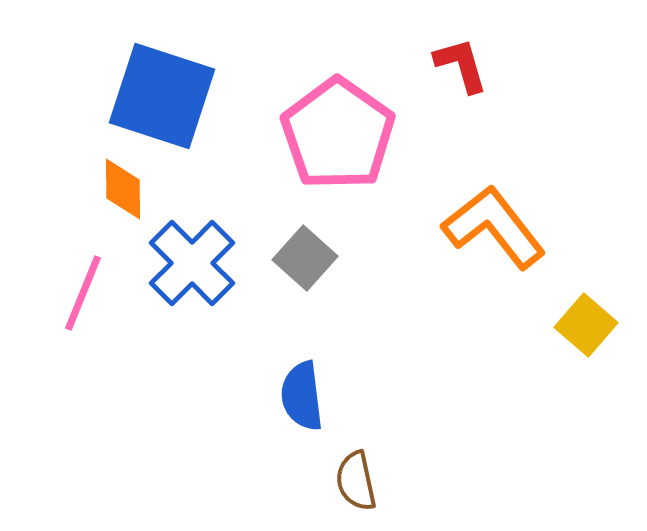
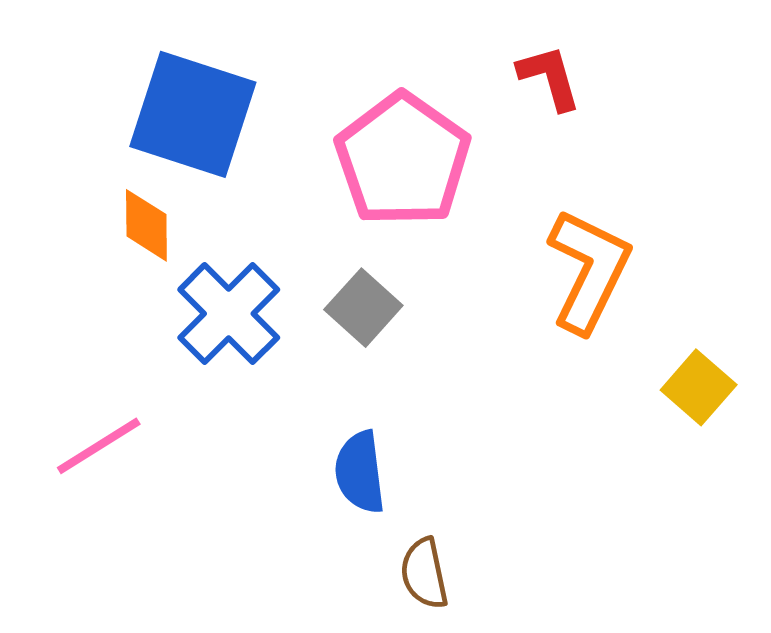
orange L-shape: (494, 227) -> (589, 271), turned 64
pink line: (83, 293) -> (99, 446), moved, turned 36

